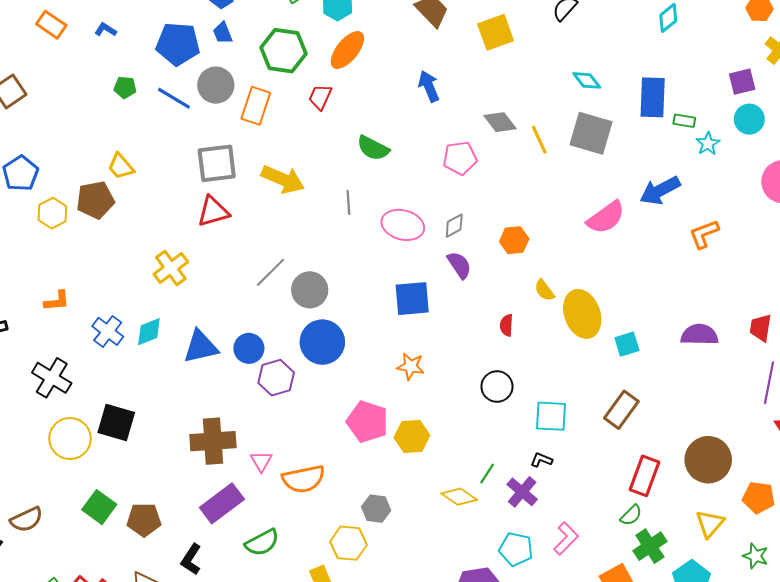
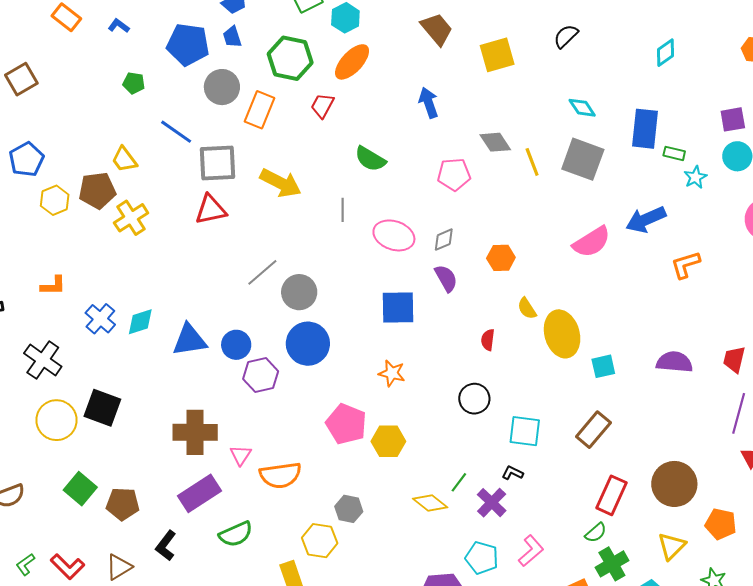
blue line: (174, 98) -> (176, 132), moved
yellow cross: (171, 268) -> (131, 218), moved

